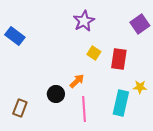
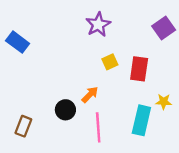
yellow square: (94, 53) -> (110, 62), turned 32

